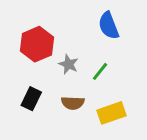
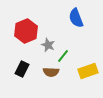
green line: (100, 71) -> (63, 56), moved
yellow rectangle: (111, 113) -> (88, 71), moved

